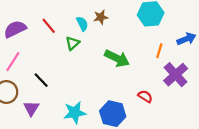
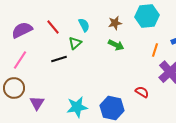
brown star: (101, 17) -> (115, 23), moved
green arrow: (117, 58) -> (116, 45), moved, size x0.7
black line: (41, 80) -> (59, 59), moved, turned -63

